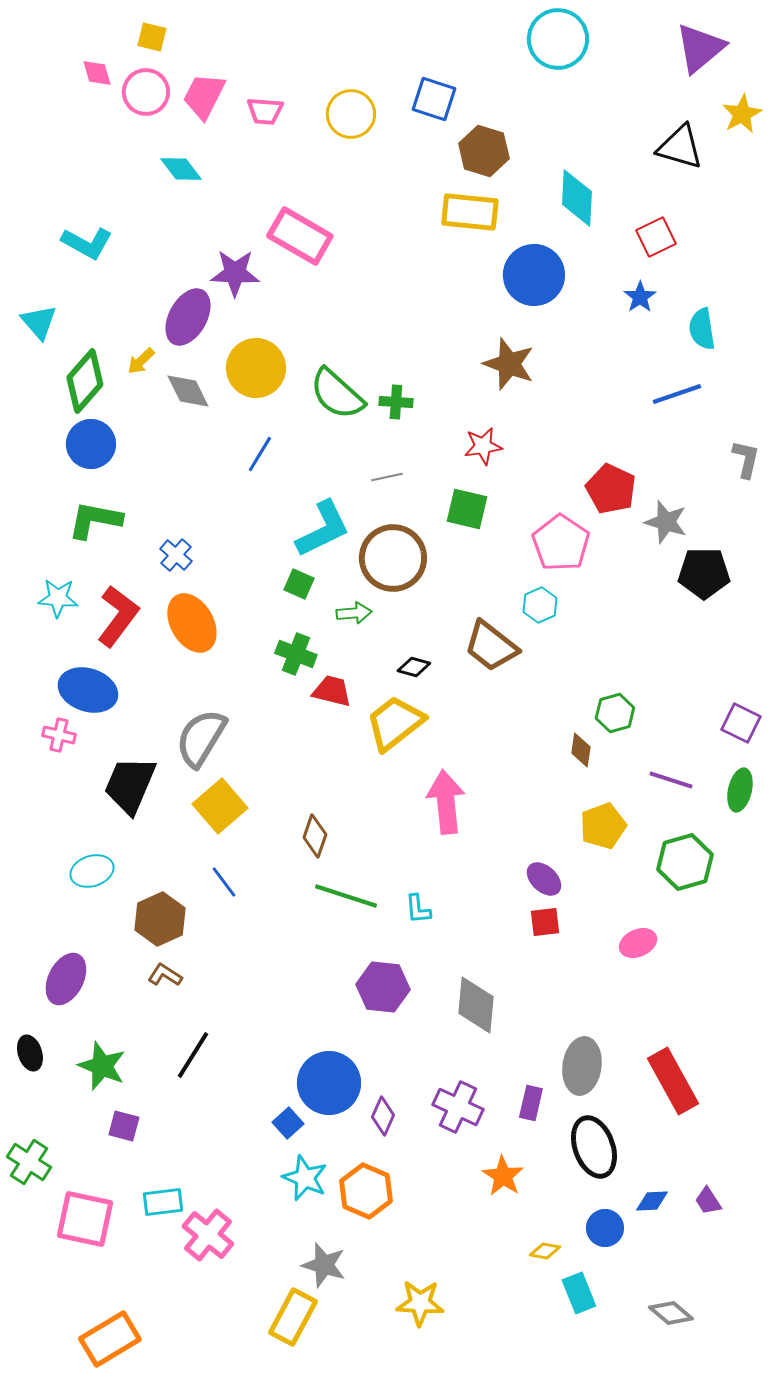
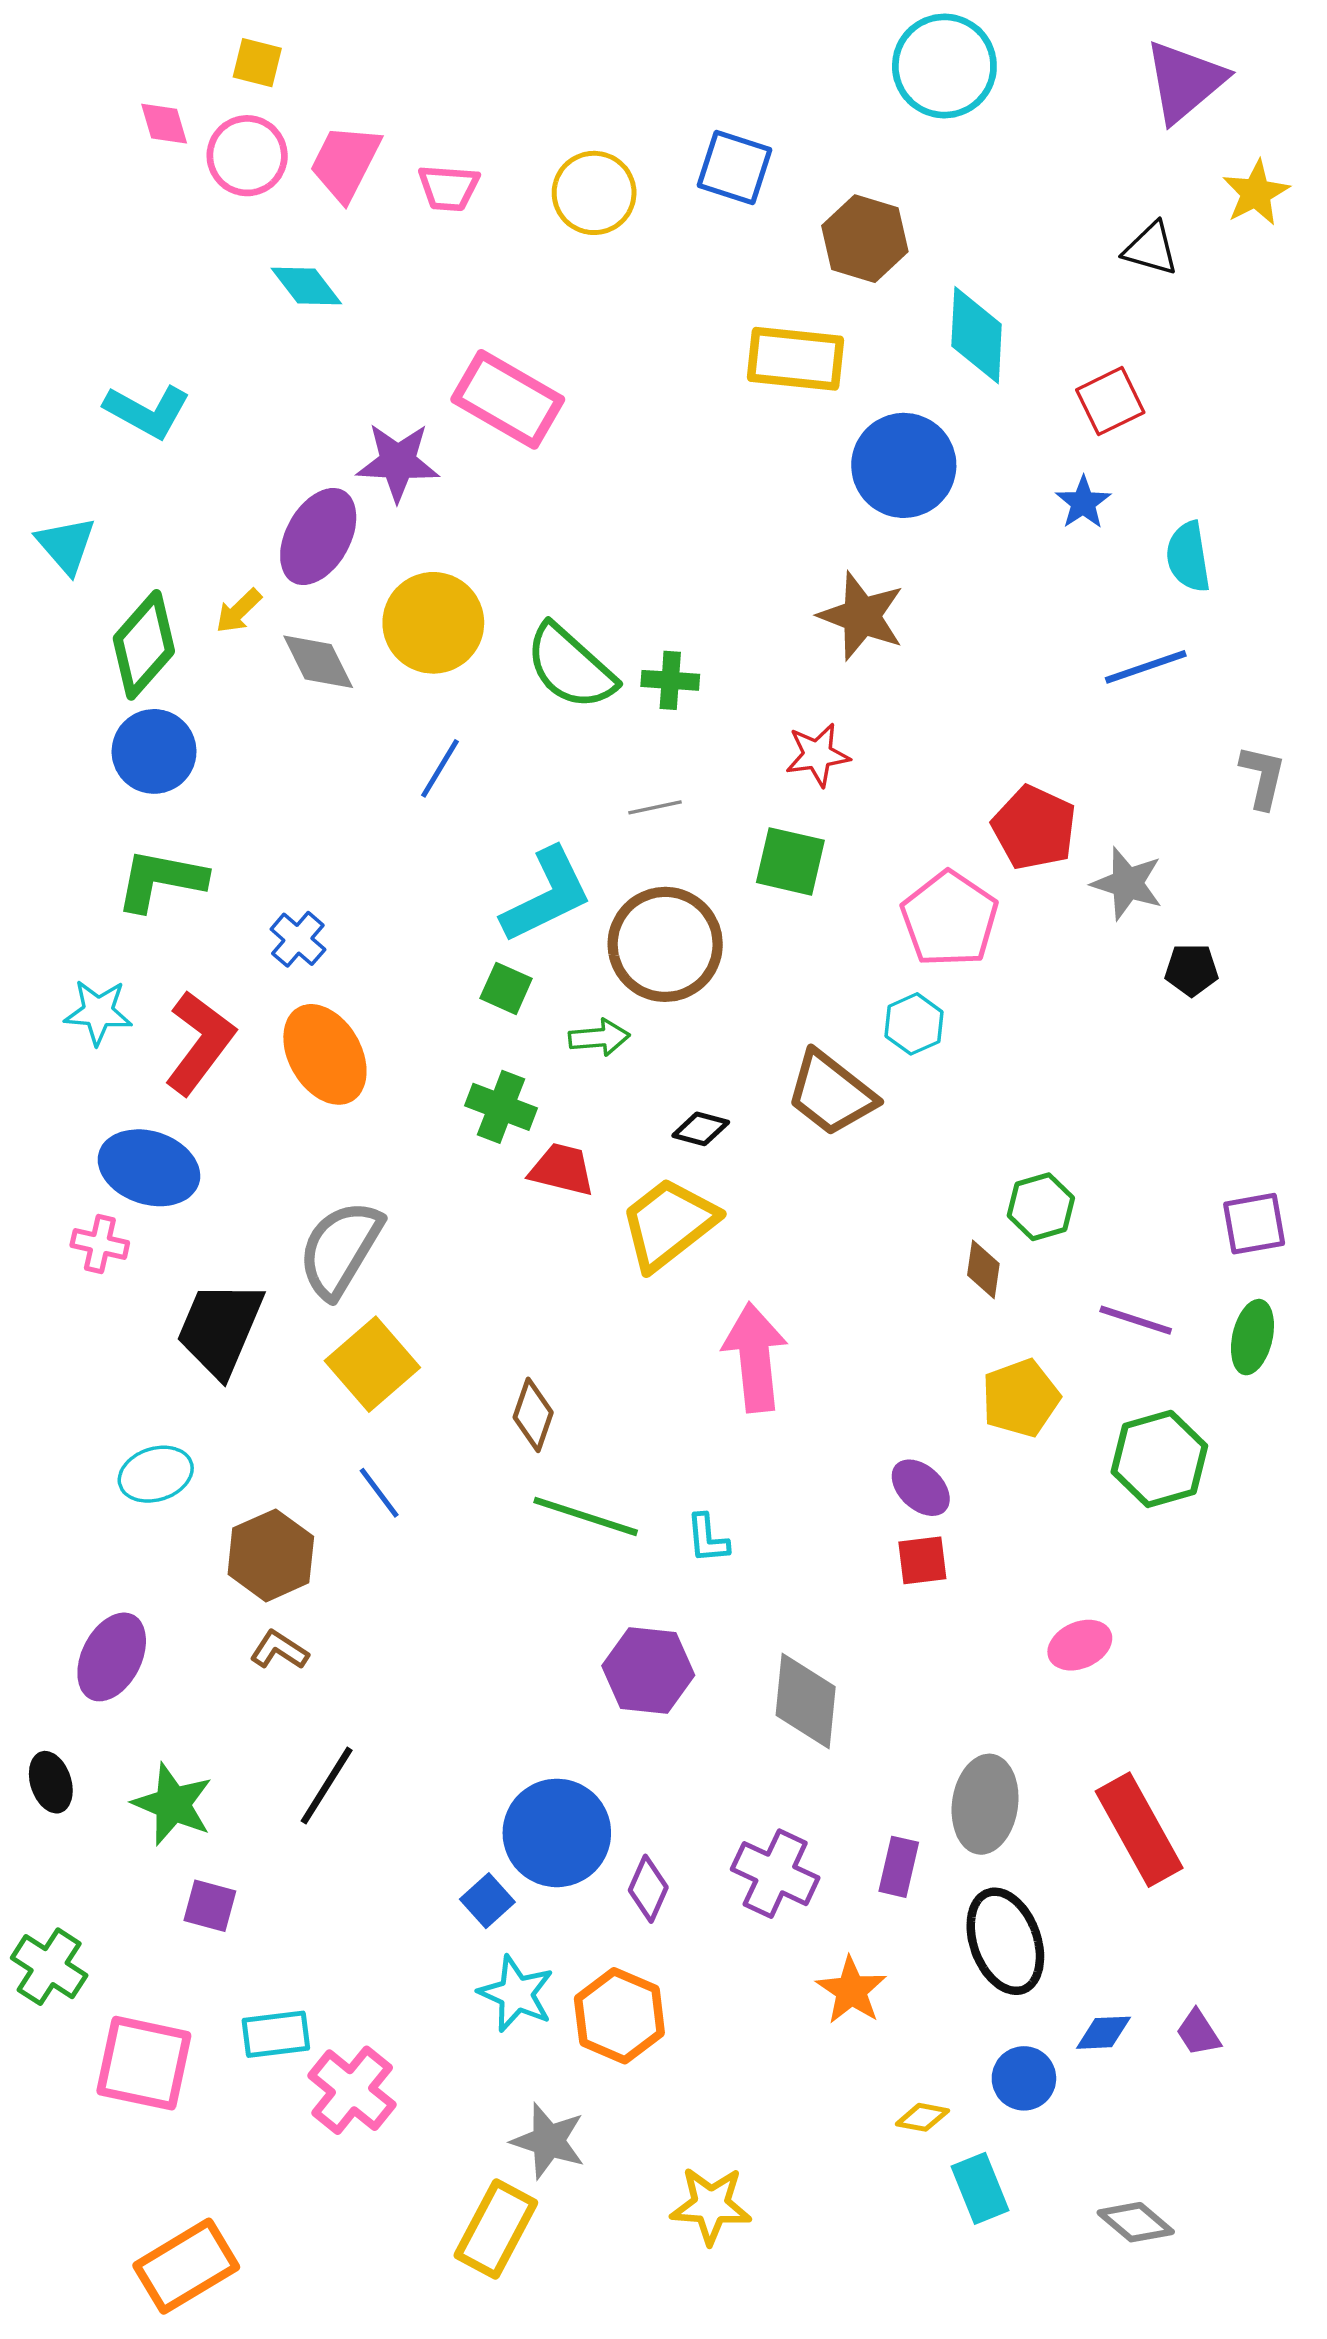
black triangle: (680, 147) -> (1151, 249), size x0.7
brown hexagon: (484, 151) -> (865, 239), moved
black pentagon: (704, 573) -> (1192, 970), size x0.6
purple square: (741, 723) -> (1254, 1224), turned -36
pink ellipse: (638, 943) -> (1080, 1645), moved

